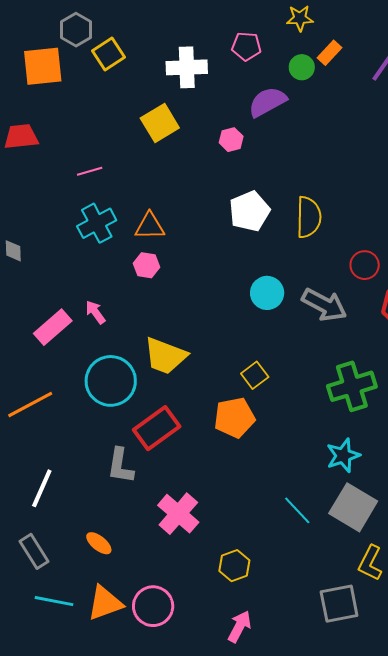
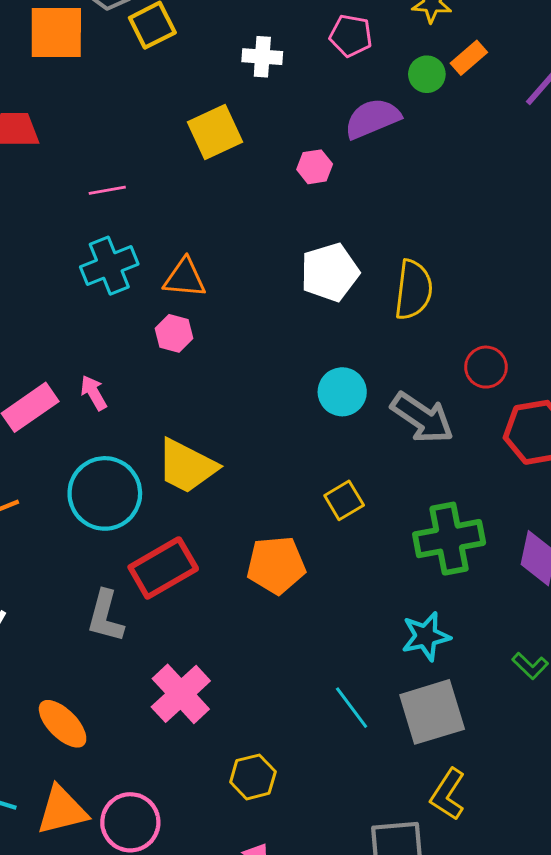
white cross: (187, 67) -> (262, 57), size x0.7
yellow square: (255, 375) -> (344, 500), moved
gray square: (353, 507) -> (432, 712), turned 36
orange ellipse: (99, 543) -> (63, 724), size x1.4

